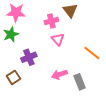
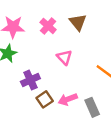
pink cross: (51, 21) -> (48, 26), moved, turned -32
brown square: (13, 77) -> (45, 99), moved

